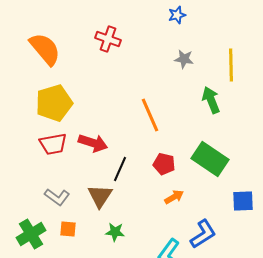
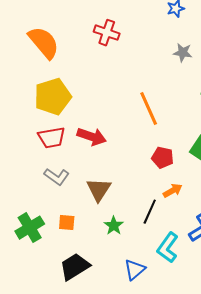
black line: (120, 169) -> (150, 212), moved
gray L-shape: (57, 197) -> (57, 177), moved
green star: (115, 232) -> (114, 226), turned 30

